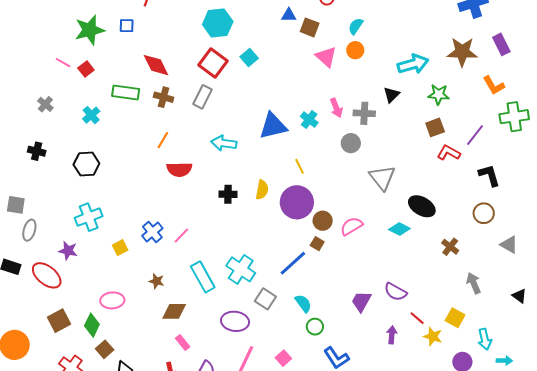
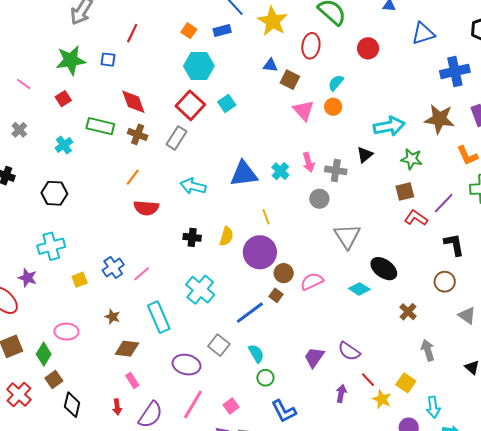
pink line: (63, 63) -> (24, 84), moved
cyan cross: (241, 269) -> (200, 290), moved

